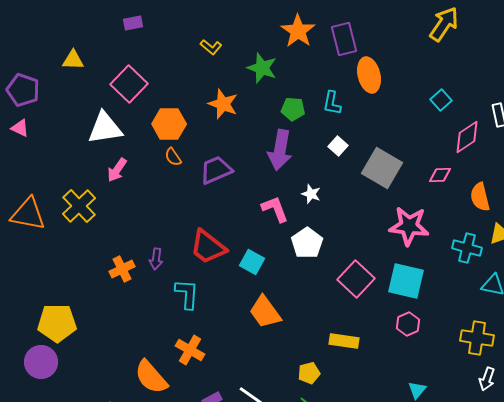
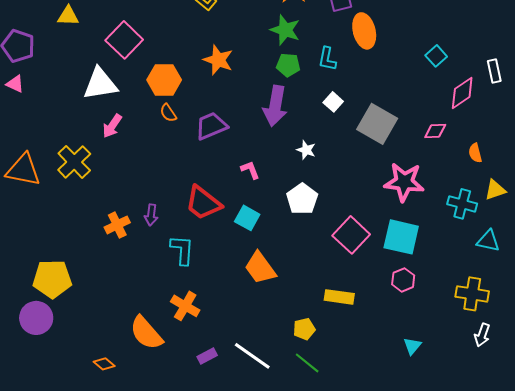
green star: (262, 68) -> (285, 30), moved
orange semicircle: (480, 197) -> (475, 153), size x0.7
pink L-shape: (275, 209) -> (250, 170), moved, size x0.7

